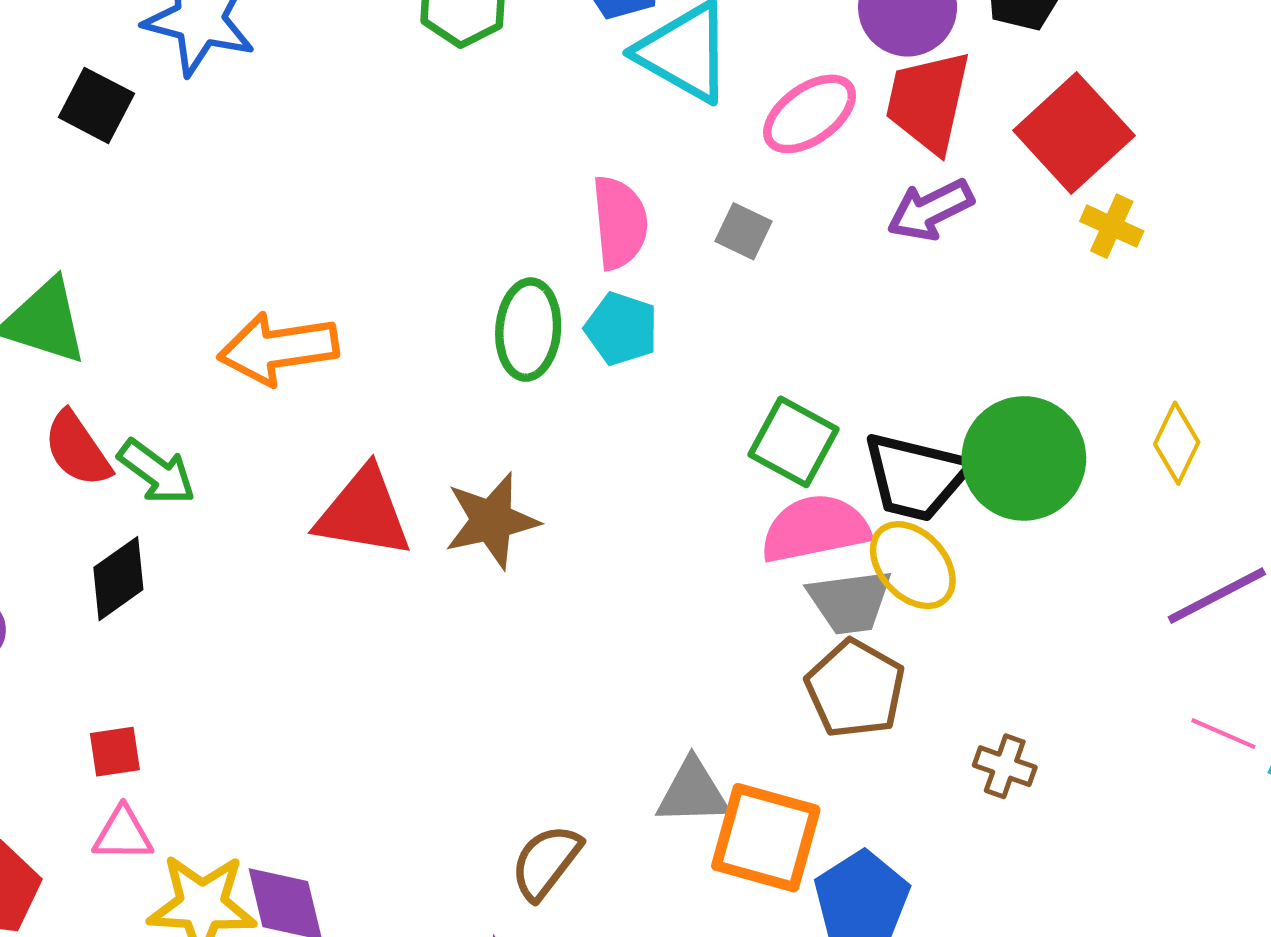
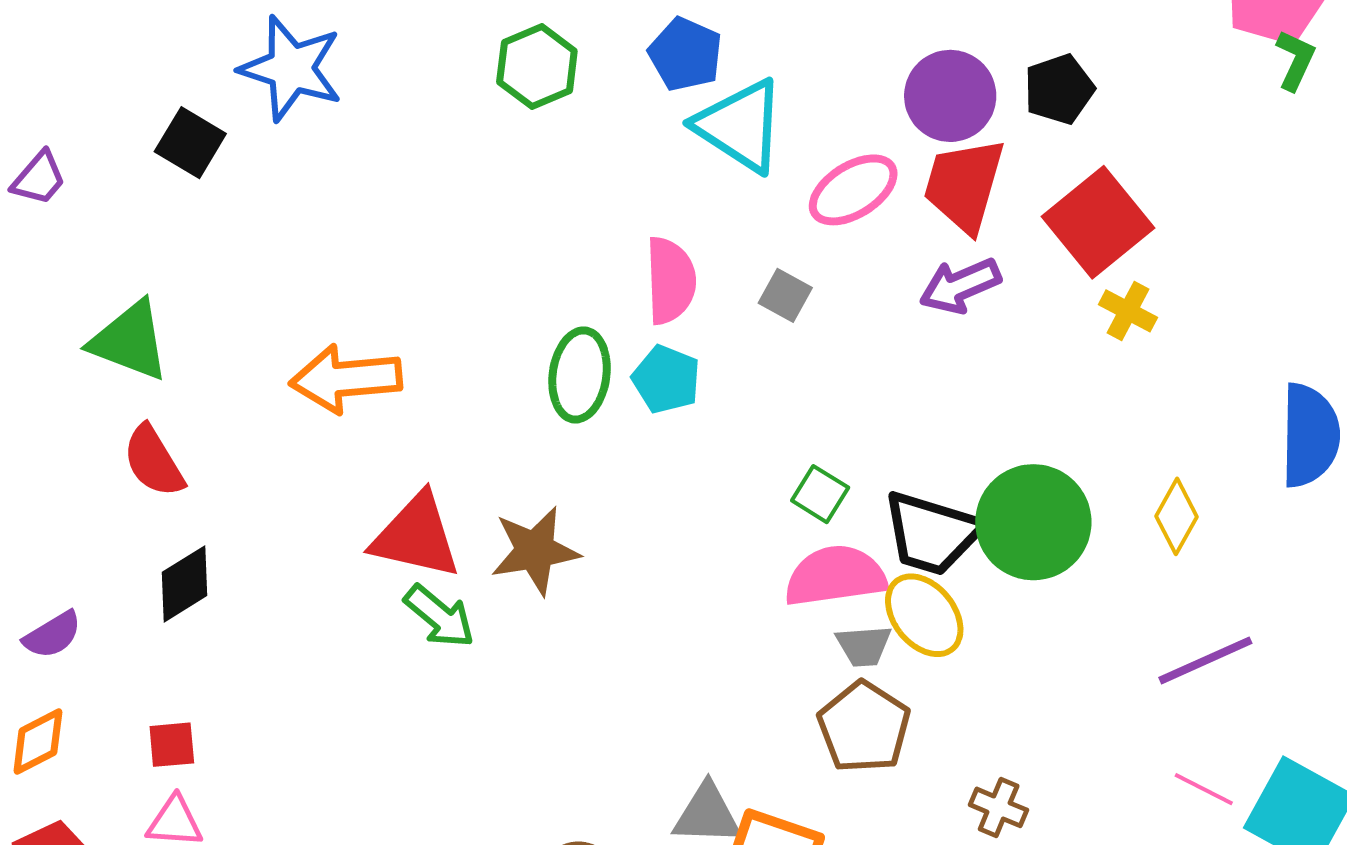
green square: (793, 442) -> (820, 494), size x0.7
green arrow: (157, 472) -> (439, 616), moved
gray trapezoid: (850, 602) -> (864, 646), size x0.7

